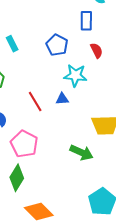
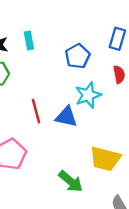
cyan star: (75, 75) -> (88, 95), turned 30
blue triangle: (62, 99) -> (66, 117), size x1.5

